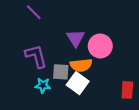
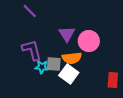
cyan star: (43, 85) -> (42, 67), moved

